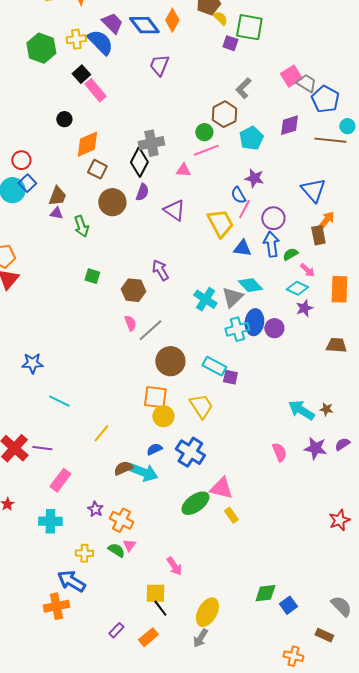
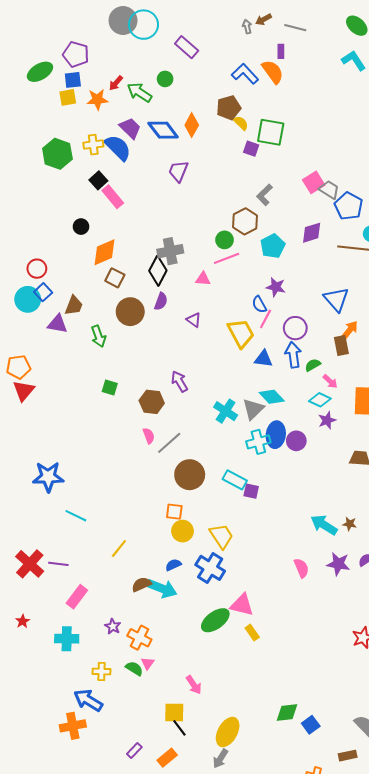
purple triangle: (174, 210) -> (194, 320), size x0.7
purple triangle: (56, 213) -> (57, 324), moved, size x1.5
blue star: (32, 363) -> (48, 477), size x1.4
orange square: (155, 397) -> (174, 512), size x0.7
yellow trapezoid: (201, 406) -> (221, 536), moved
brown rectangle: (324, 635) -> (348, 756), turned -36

